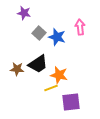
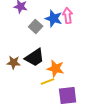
pink arrow: (80, 27) -> (68, 16), moved
blue star: (57, 37) -> (54, 18), moved

